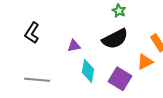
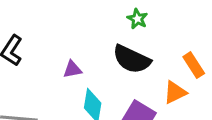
black semicircle: (115, 39) -> (132, 59), turned 52

